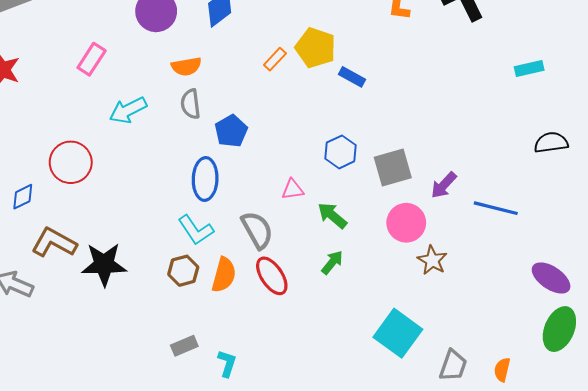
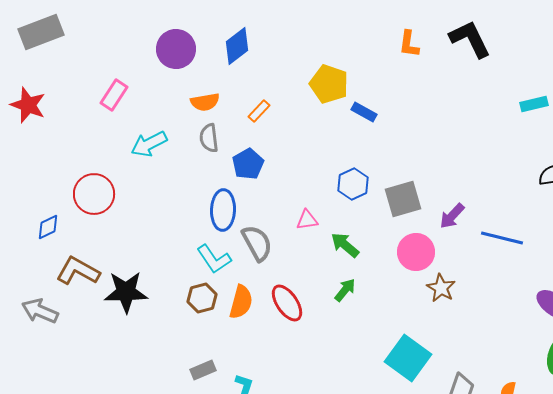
orange rectangle: (275, 59) -> (259, 111), moved
gray semicircle: (257, 230) -> (257, 243), moved

